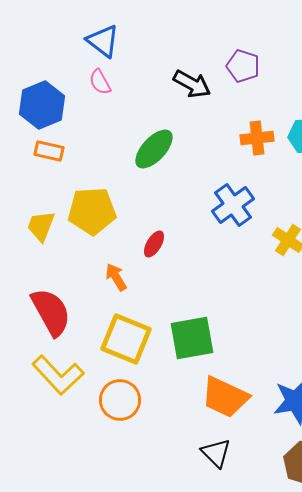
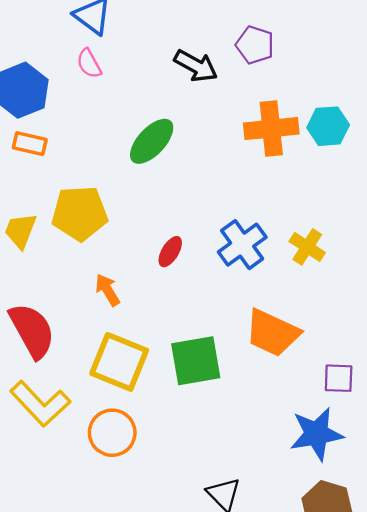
orange cross: (257, 138) -> (271, 129), size x1.4
blue cross: (233, 205) -> (242, 245), moved
red ellipse: (154, 244) -> (170, 252), moved
orange trapezoid: (225, 397) -> (272, 333), moved

